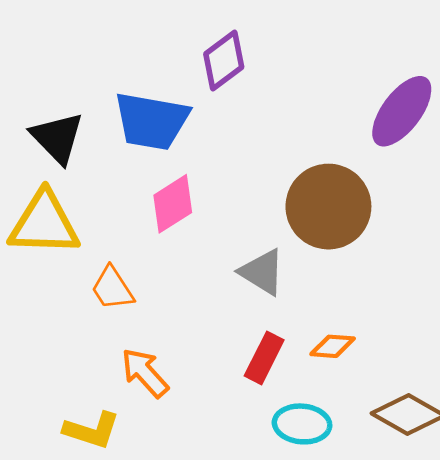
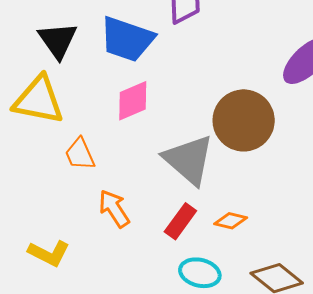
gray triangle: (262, 272) -> (189, 160), size x1.5
orange arrow: (145, 373) -> (114, 209), moved

